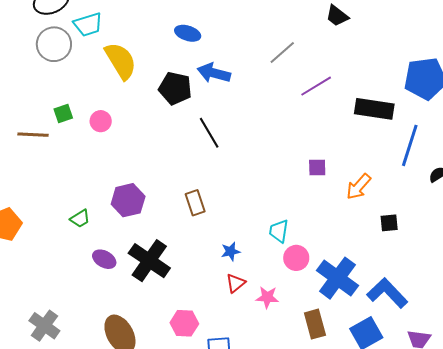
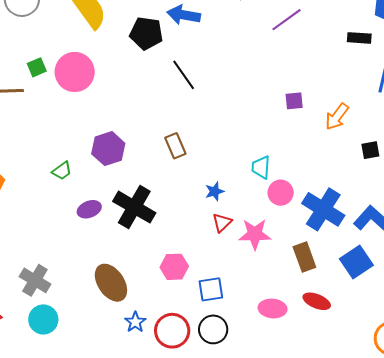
black rectangle: (374, 109) -> (359, 38), moved, size x0.6
pink circle: (101, 121) -> (75, 72), size x1.8
purple ellipse: (104, 259) -> (89, 209), turned -45
pink star: (267, 297) -> (255, 234), size x1.4

